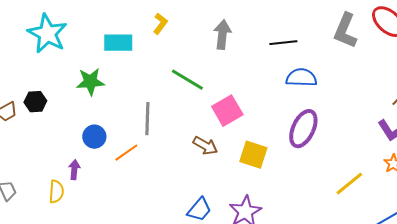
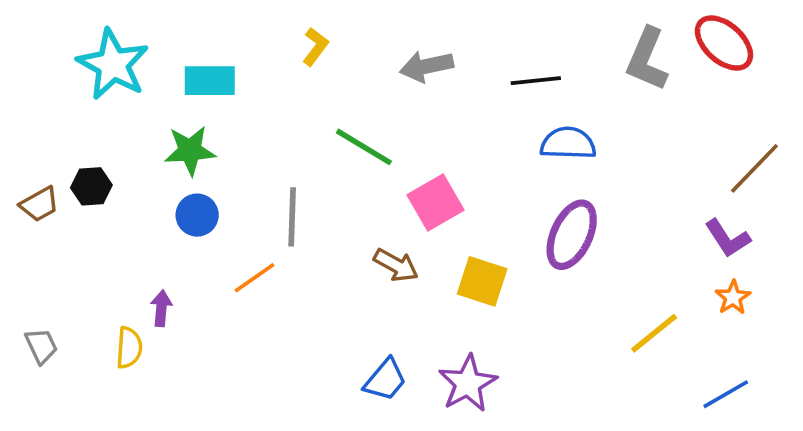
gray arrow: (222, 35) -> (426, 66), turned -108
cyan rectangle: (118, 43) -> (210, 81), moved
blue circle: (94, 137) -> (197, 215), moved

